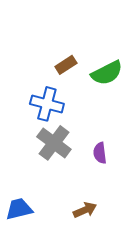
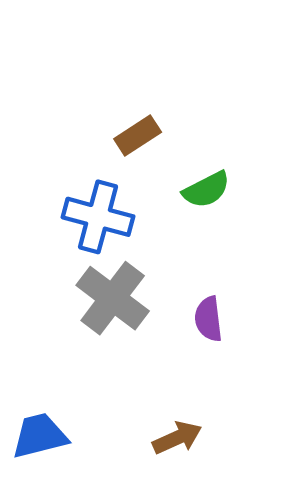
green semicircle: (107, 73) -> (206, 190), moved, size x0.7

